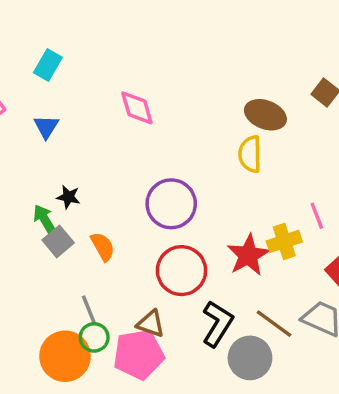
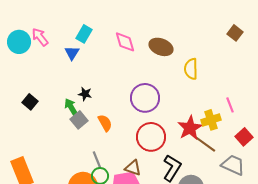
cyan rectangle: (48, 65) -> (84, 34), moved
brown ellipse: (265, 115) -> (161, 47), moved
brown line: (274, 324) -> (205, 144), moved

